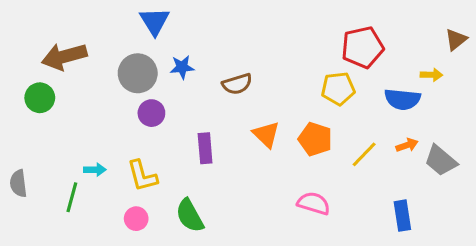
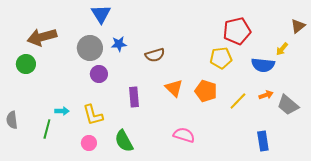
yellow arrow: (431, 75) -> (282, 49), turned 128
pink semicircle: (314, 203) -> (184, 135), moved

